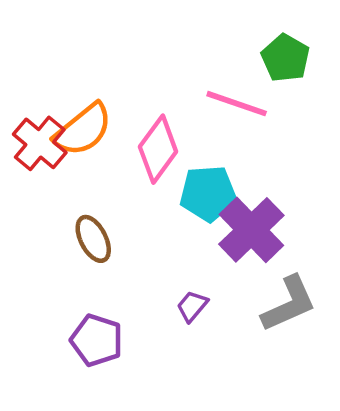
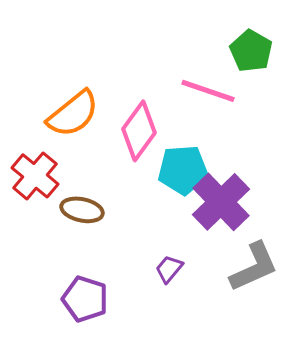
red cross: (40, 143) -> (35, 176), moved
brown ellipse: (93, 239) -> (82, 210), turned -51

